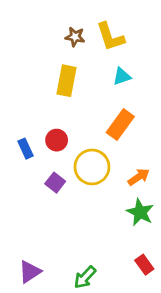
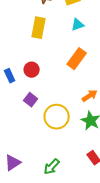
yellow circle: (92, 167) -> (57, 117), moved

